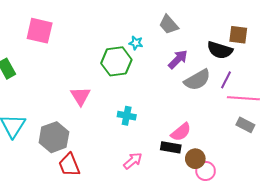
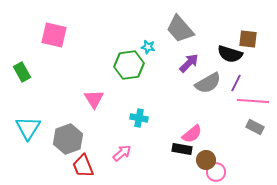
gray trapezoid: (169, 25) -> (180, 29), size x1.4
pink arrow: (133, 161) -> (122, 153), moved

